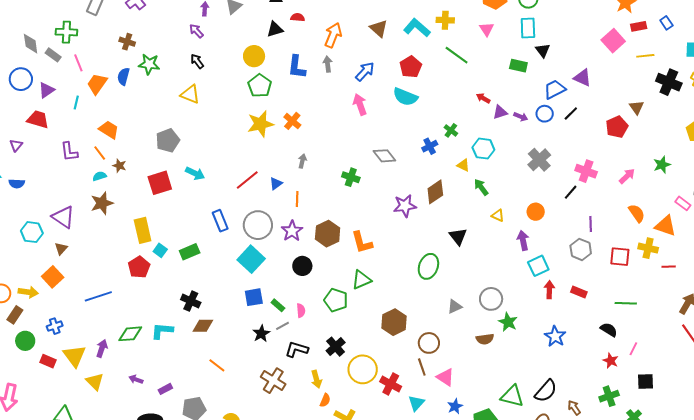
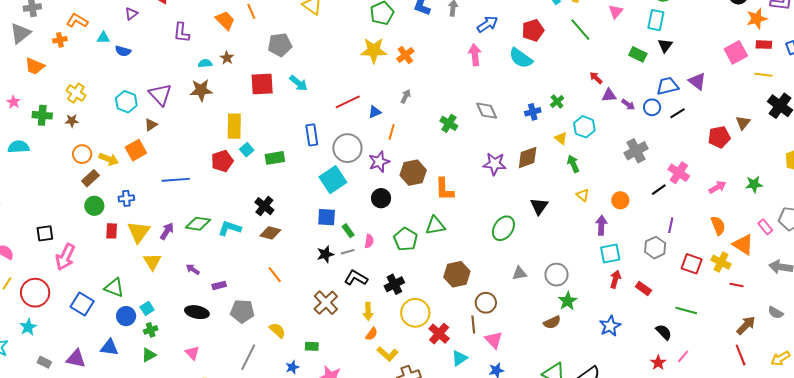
orange line: (100, 153) -> (251, 11), moved
brown semicircle: (485, 339) -> (552, 322), moved, turned -30
red rectangle: (48, 361) -> (112, 231), turned 56

